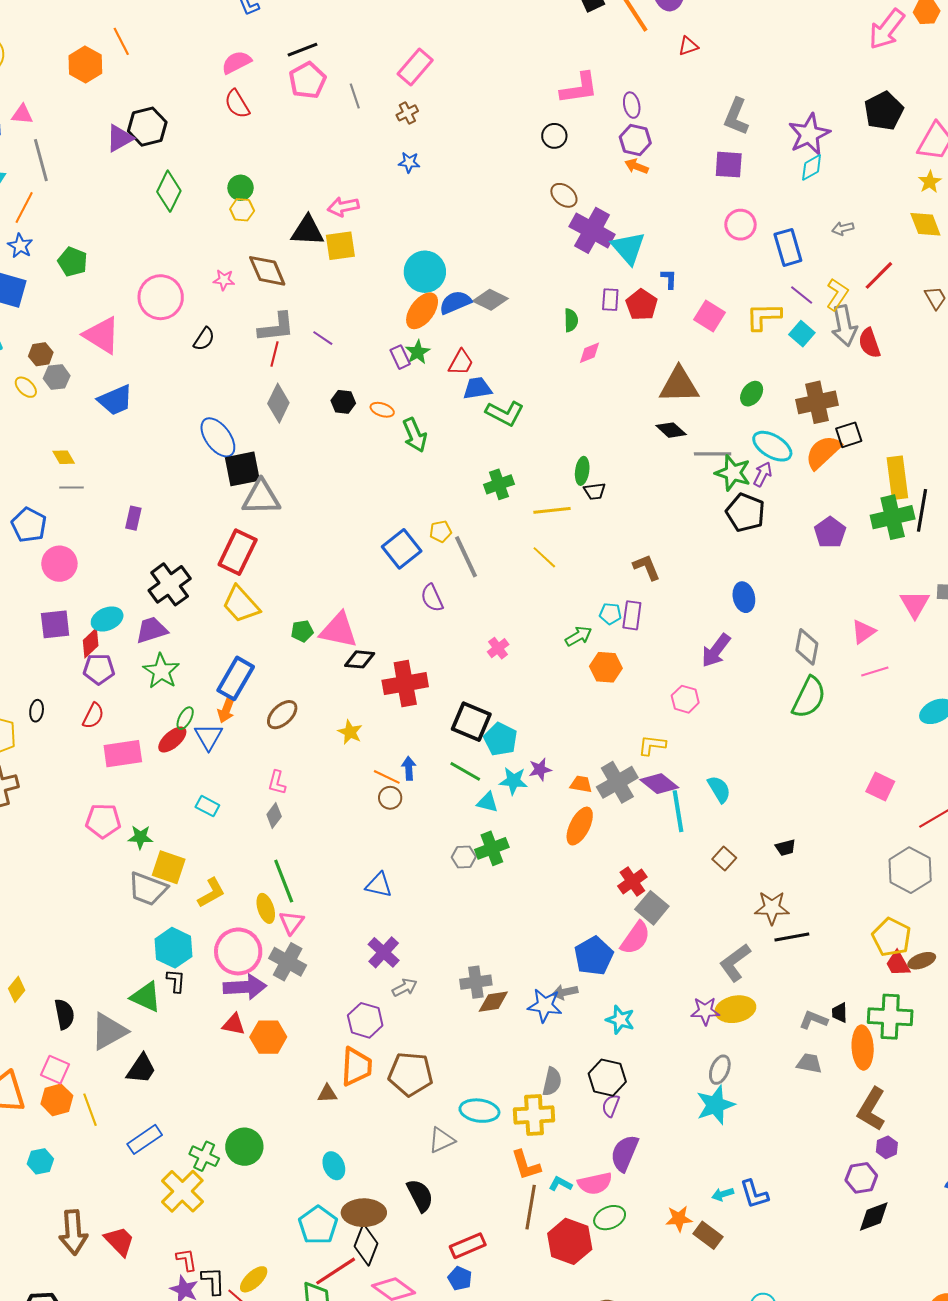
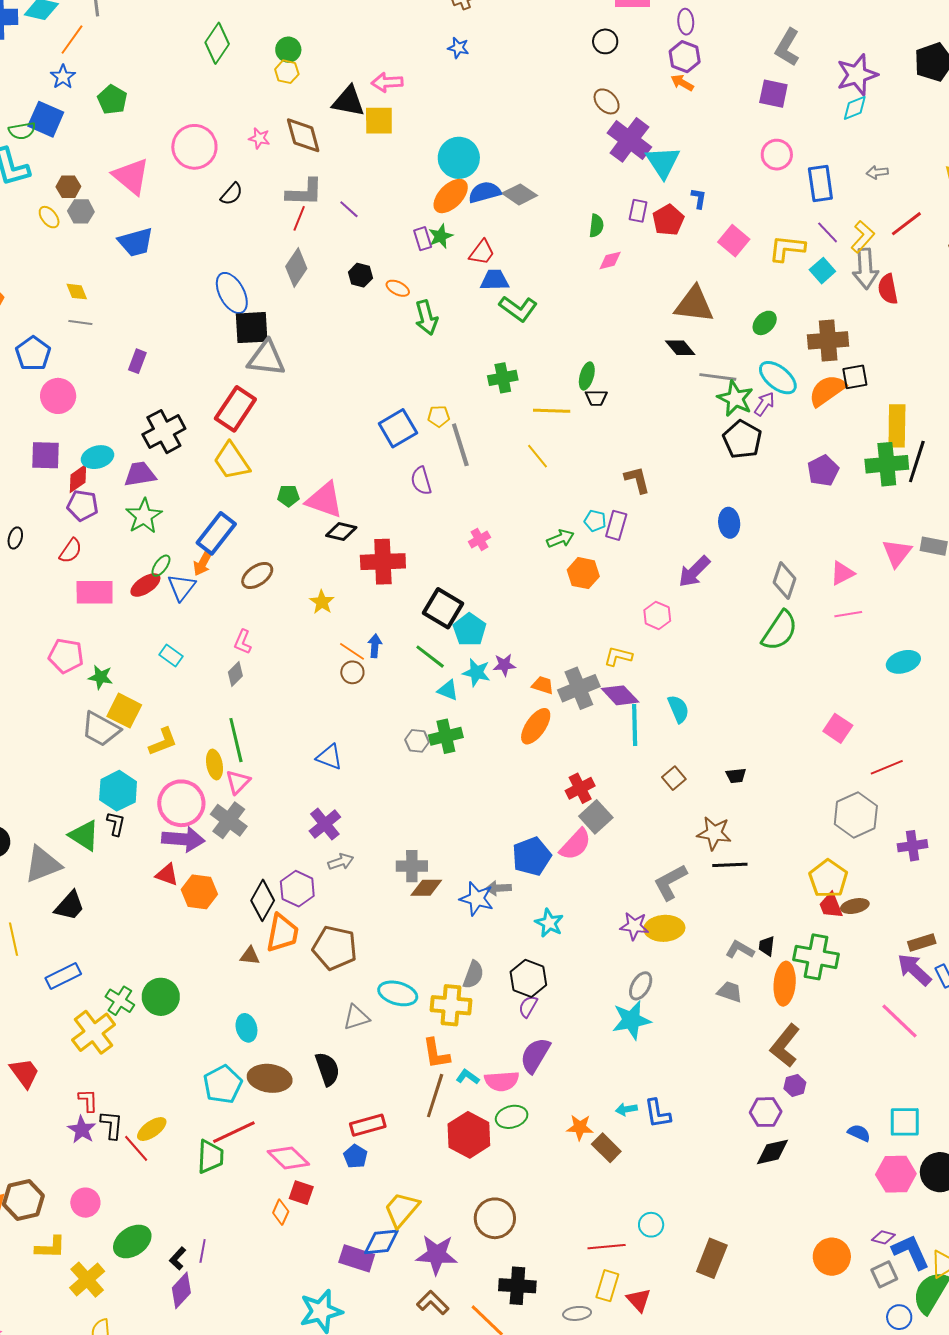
black diamond: (366, 1245) -> (263, 900), moved

